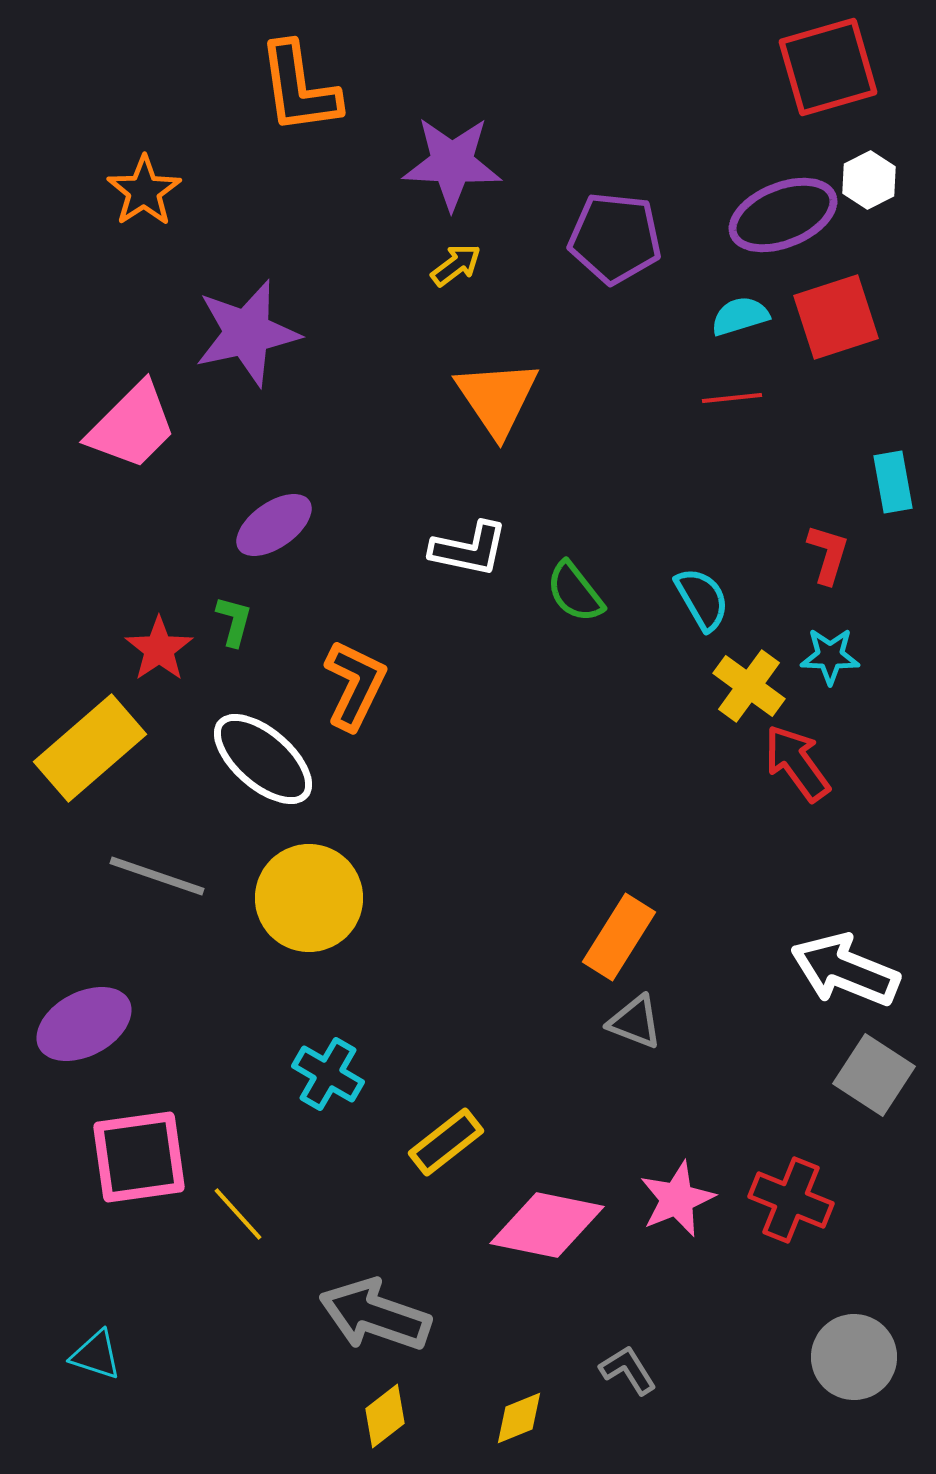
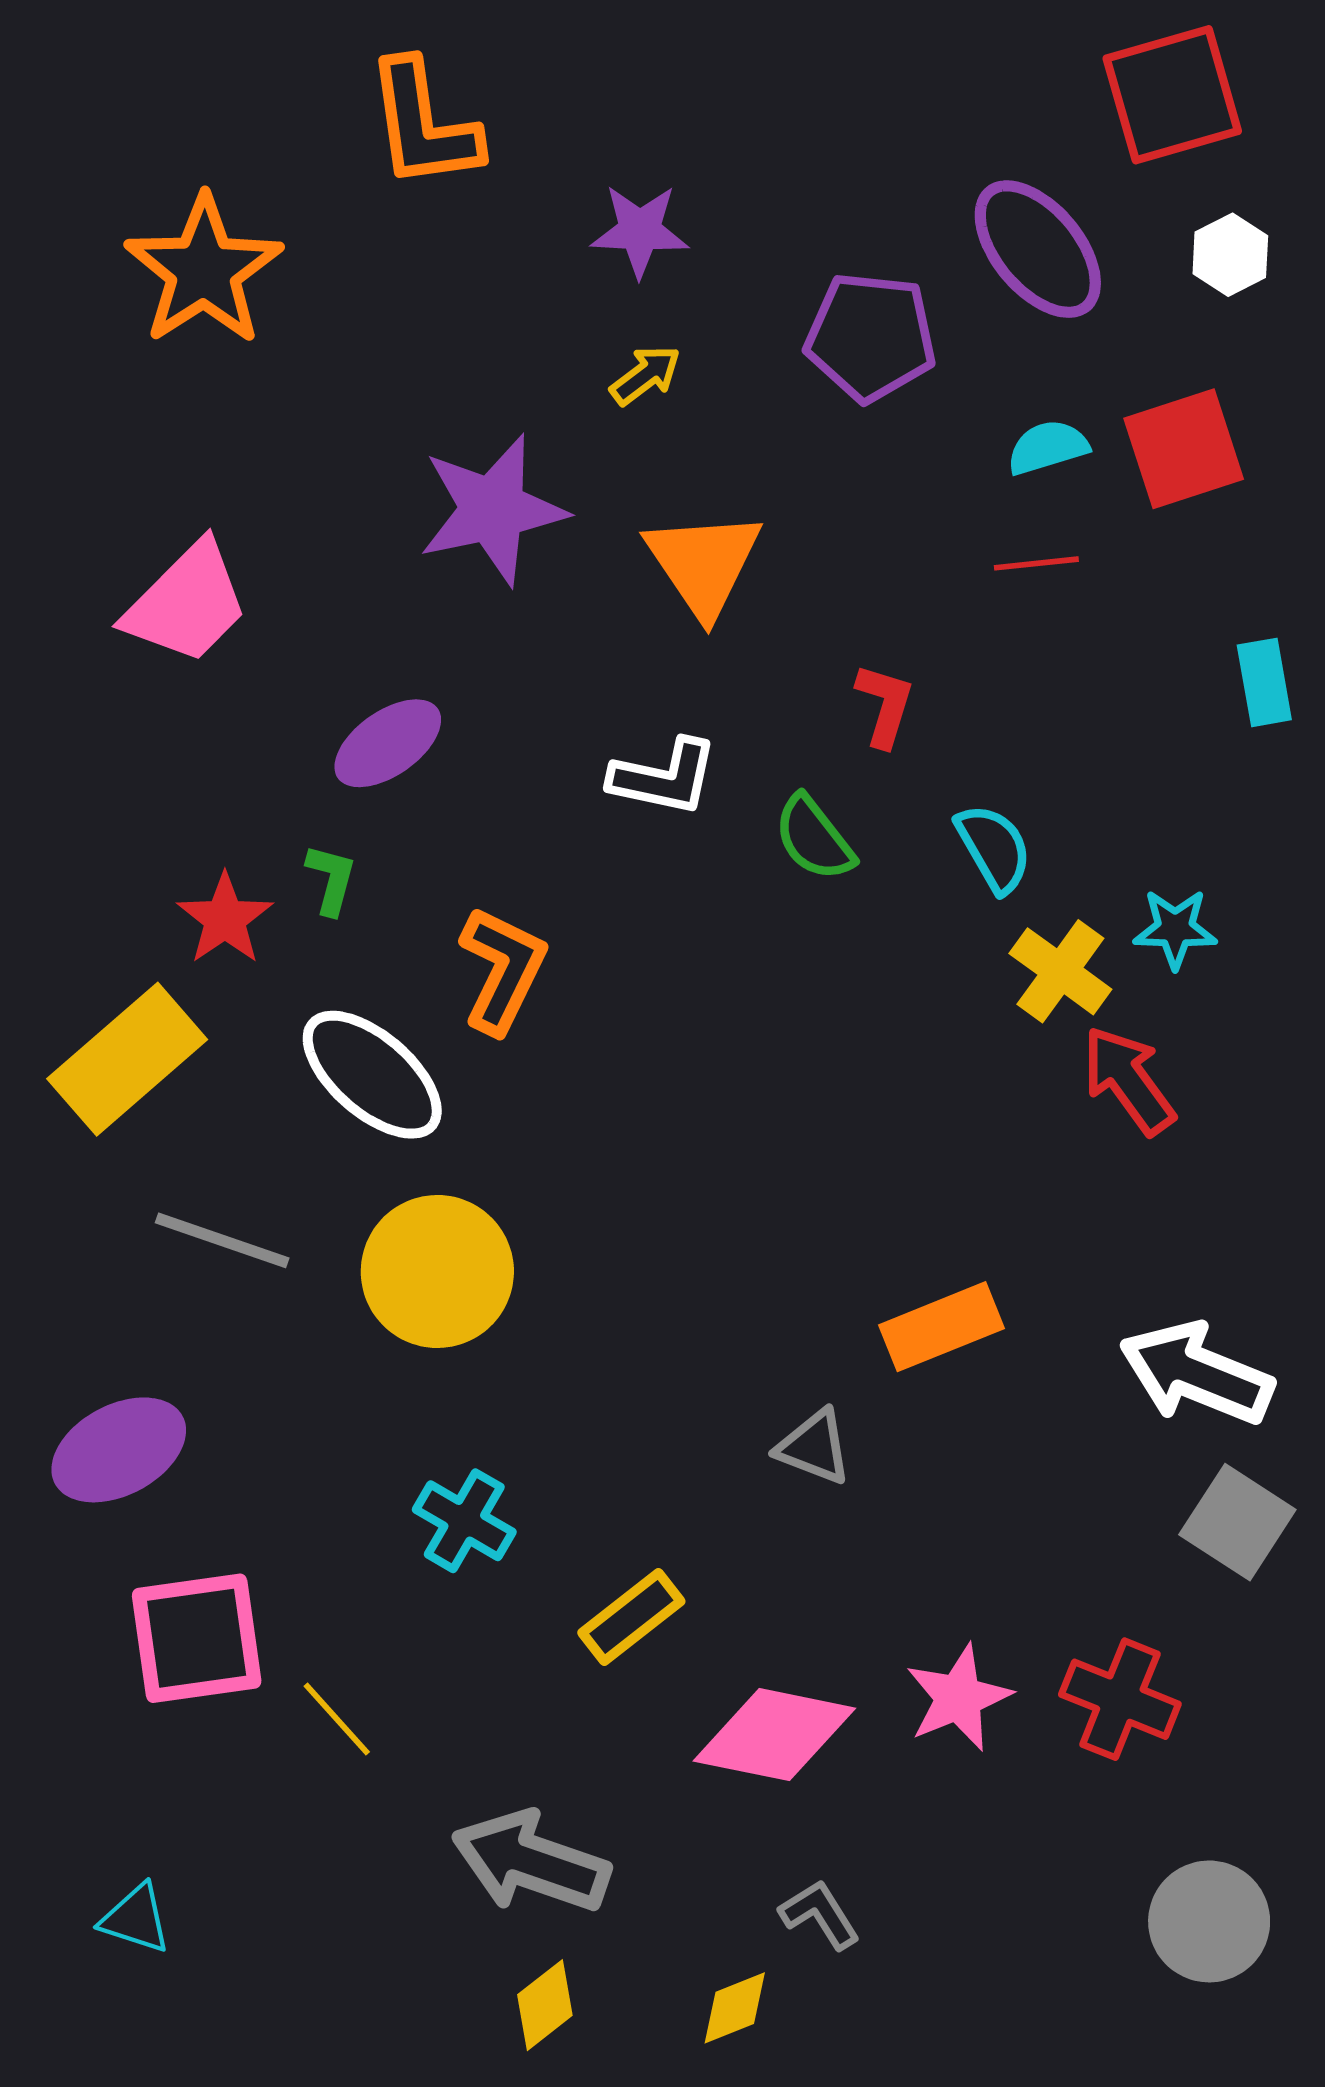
purple star: (452, 163) -> (640, 231), size x0.7
orange star: (144, 191) -> (204, 270), size x1.5
purple ellipse: (783, 215) -> (1038, 249), moved, turned 72
purple star: (247, 333) -> (493, 510), moved
red L-shape: (828, 554) -> (885, 705), moved
orange rectangle: (619, 937) -> (941, 1327), moved, turned 36
gray triangle: (635, 1022) -> (814, 1447), moved
gray L-shape: (628, 1370) -> (820, 1914), moved

